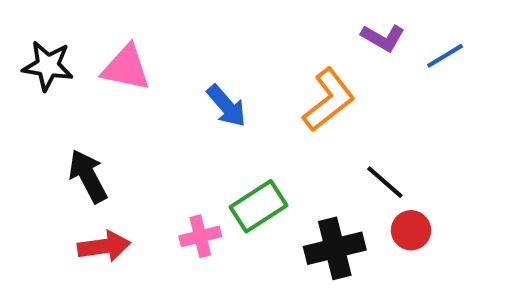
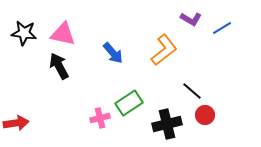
black arrow: (88, 176) -> (59, 66), moved
red arrow: (104, 246) -> (16, 123), moved

